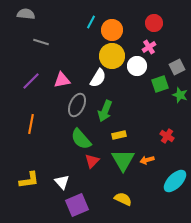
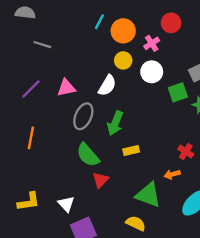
pink cross: (149, 47) -> (152, 43), moved
yellow circle: (112, 56) -> (123, 60), size x0.6
green triangle: (123, 160) -> (148, 195), moved, turned -40
orange arrow: (147, 160) -> (172, 174), moved

